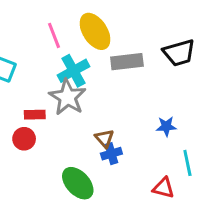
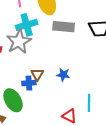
blue star: (166, 126) -> (63, 75), moved
blue cross: (111, 154) -> (29, 83), moved

